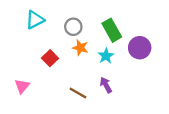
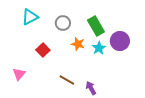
orange star: (80, 48) -> (78, 44), moved
cyan star: (106, 56) -> (99, 48), moved
purple arrow: (106, 85) -> (91, 88), moved

